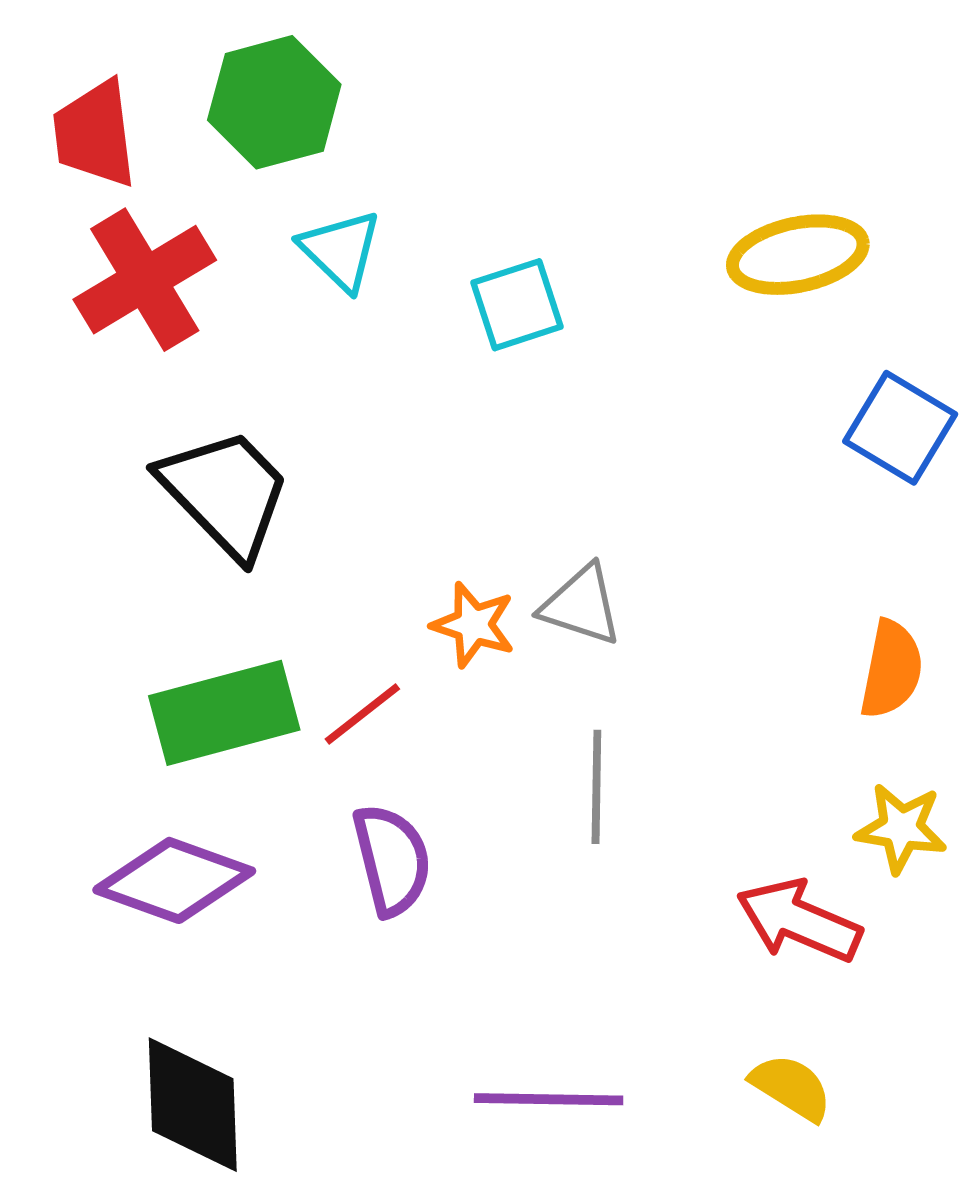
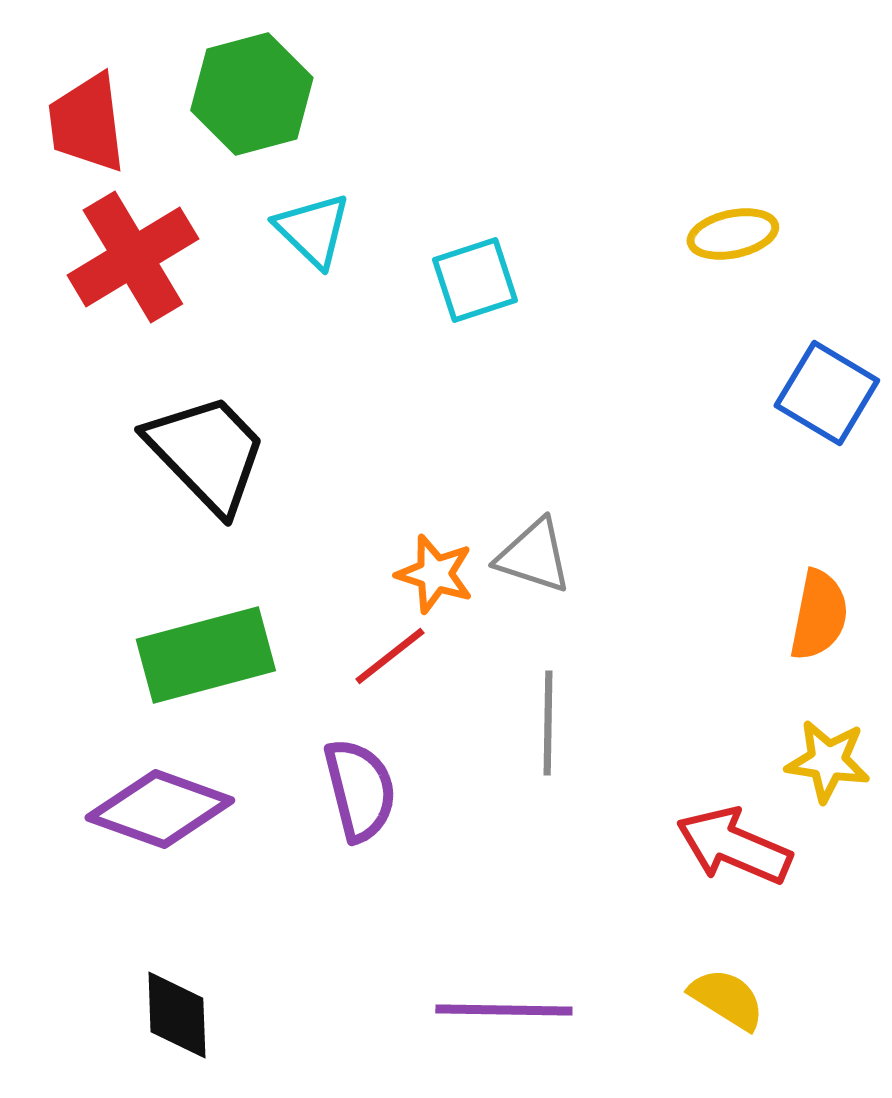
yellow ellipse: (798, 255) -> (733, 234), size x0.7
red line: (362, 714) -> (390, 656), moved
black diamond: (193, 1105) -> (177, 1015), size x0.7

